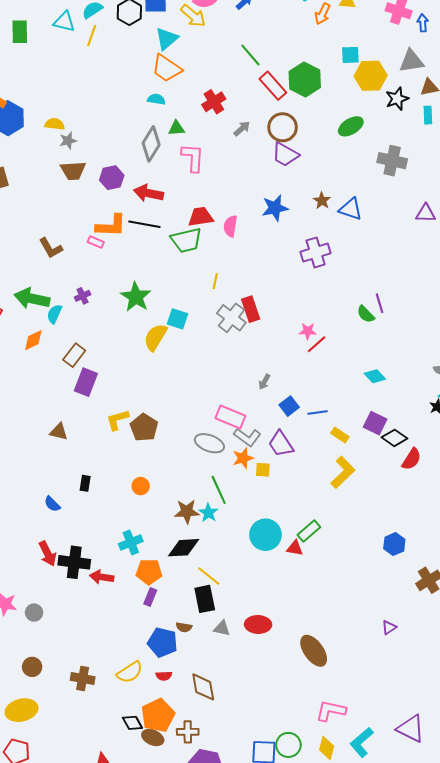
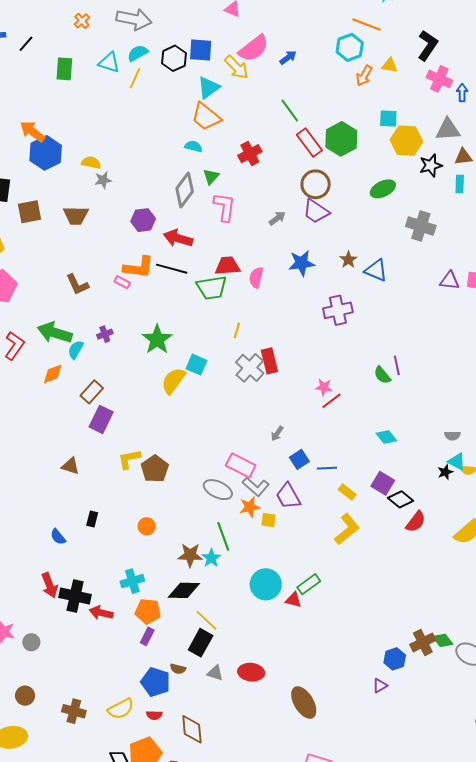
green triangle: (177, 128) -> (211, 177), turned -48
gray arrow: (242, 129) -> (277, 218), moved
brown trapezoid: (73, 171) -> (76, 215), moved
blue hexagon: (394, 544) -> (395, 659), moved
black rectangle: (205, 599) -> (201, 643), turned 36

